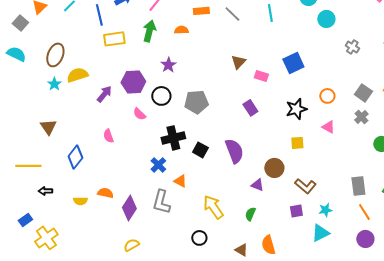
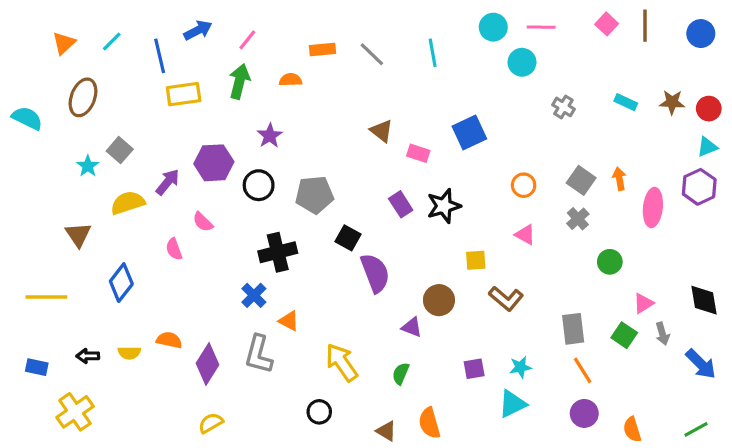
gray square: (20, 23) -> (120, 150), moved
brown ellipse: (55, 55) -> (83, 97), moved
brown triangle: (238, 62) -> (382, 131), turned -35
yellow semicircle: (77, 75) -> (128, 203), moved
black star: (296, 109) -> (444, 206), moved
pink semicircle: (139, 114) -> (203, 222), moved
black square: (200, 150) -> (348, 238), moved
brown L-shape: (305, 186) -> (506, 299), moved
black arrow: (45, 191) -> (88, 356), moved
blue rectangle: (25, 220) -> (37, 367), moved, turned 48

